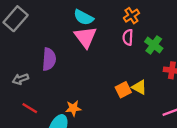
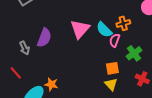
cyan semicircle: (84, 17) -> (104, 30), moved
gray arrow: (20, 79) -> (25, 48), moved, turned -112
orange square: (123, 90) -> (112, 68), moved

